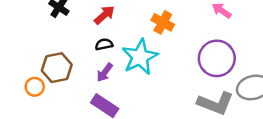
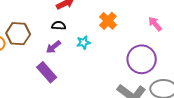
cyan star: (140, 57) -> (83, 42), size x0.5

